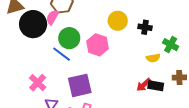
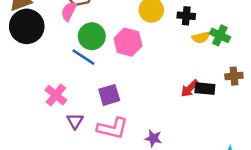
black circle: (33, 24) -> (27, 26), moved
yellow semicircle: (153, 58) -> (201, 37), moved
purple square: (80, 85) -> (109, 95), size x0.7

